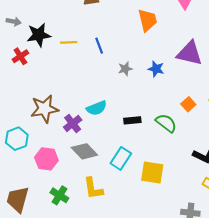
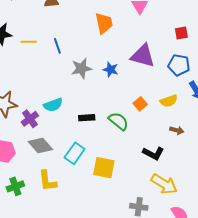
gray star: (125, 69) -> (81, 68), size x1.5
green cross: (59, 195) -> (15, 186), turned 36

